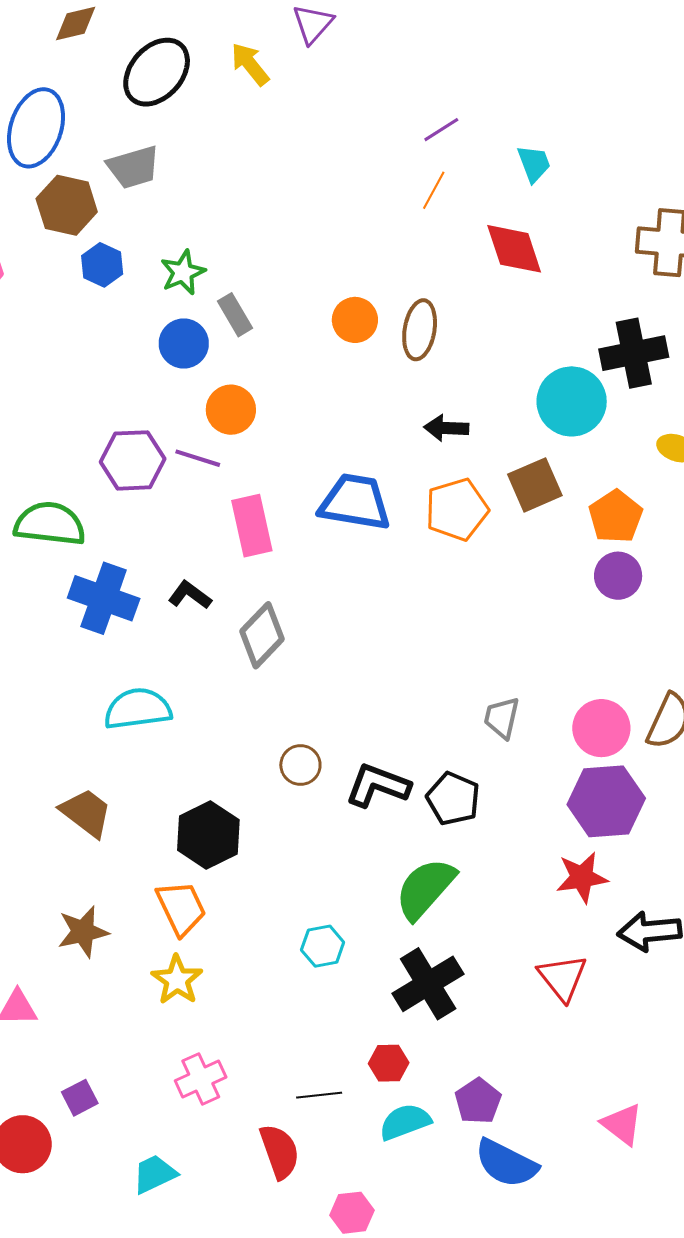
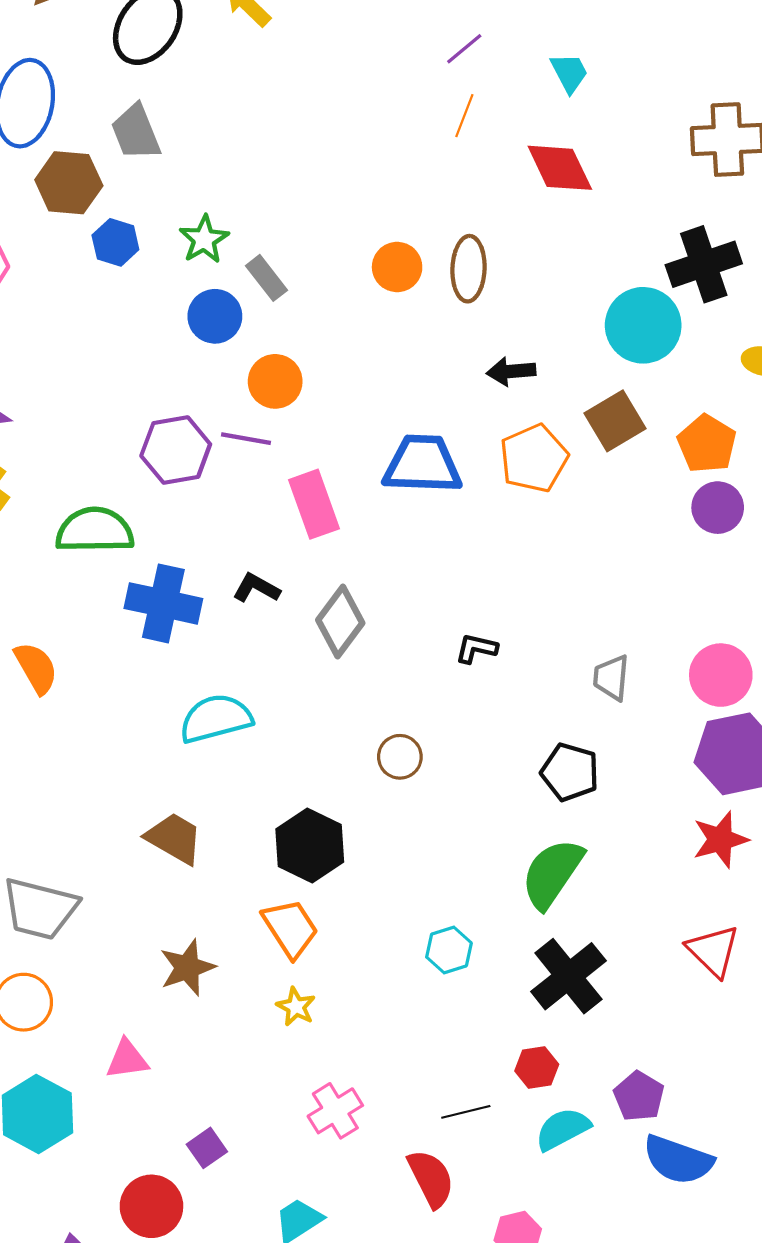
gray trapezoid: (133, 167) -> (136, 132), turned 92
black L-shape: (378, 785) -> (476, 648), moved, size x0.6
yellow star: (177, 980) -> (296, 1007), size x0.7

